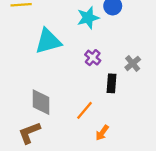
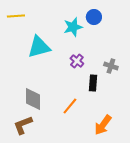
gray cross: (133, 63) -> (111, 66), turned -32
orange arrow: (102, 133) -> (103, 125), moved, size x1.5

